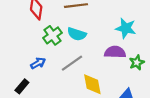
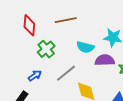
cyan semicircle: (77, 34) -> (85, 47), moved

